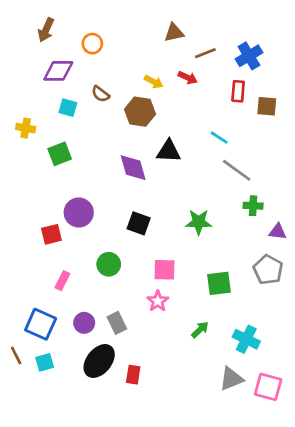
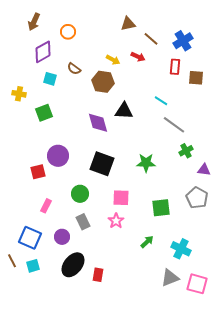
brown line: (205, 53) -> (151, 39), turned 63
purple diamond: (58, 71) -> (43, 52), turned -30
green cross: (253, 206) -> (186, 151), turned -32
black square: (139, 223) -> (102, 164), size x1.4
gray rectangle: (117, 323) -> (83, 222), moved

